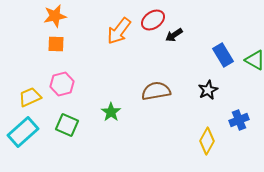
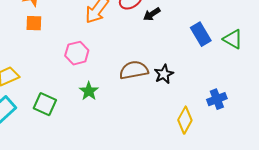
pink hexagon: (62, 84) -> (77, 53), moved
black star: (208, 90) -> (164, 74), moved

